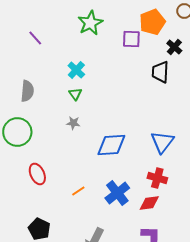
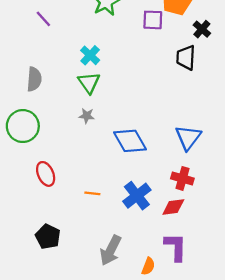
green triangle: (75, 94) -> (89, 83), size x1.5
blue diamond: (111, 145) -> (130, 141), turned 64
orange line: (78, 191) -> (92, 193), turned 40

